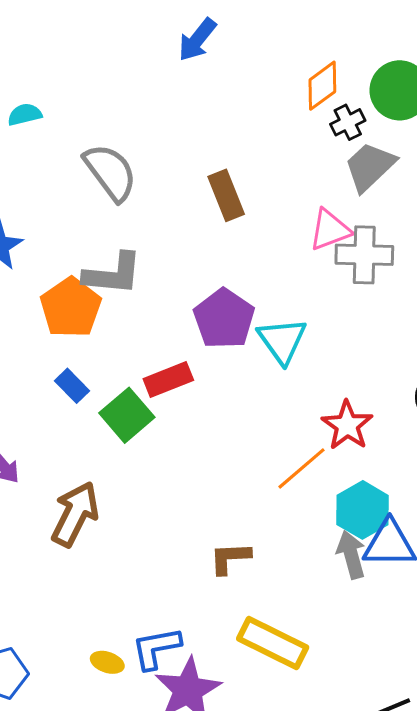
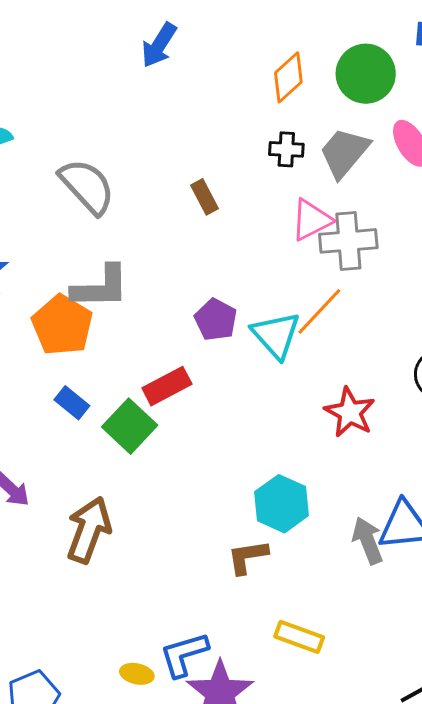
black cross: (348, 122) -> (286, 149), moved, turned 36
brown rectangle: (226, 195) -> (205, 197), size x0.7
purple pentagon: (224, 319) -> (216, 320), size x0.7
orange line: (302, 468) -> (319, 311), moved
cyan hexagon: (363, 510) -> (282, 504), moved
yellow rectangle: (273, 643) -> (299, 637), size x0.7

